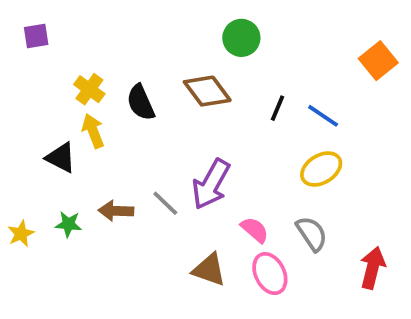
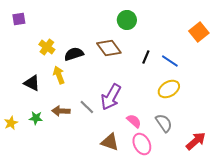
black semicircle: (141, 102) -> (74, 54), turned 96
yellow arrow: (93, 131) -> (59, 75), moved
red arrow: (373, 268) -> (196, 141), turned 35

